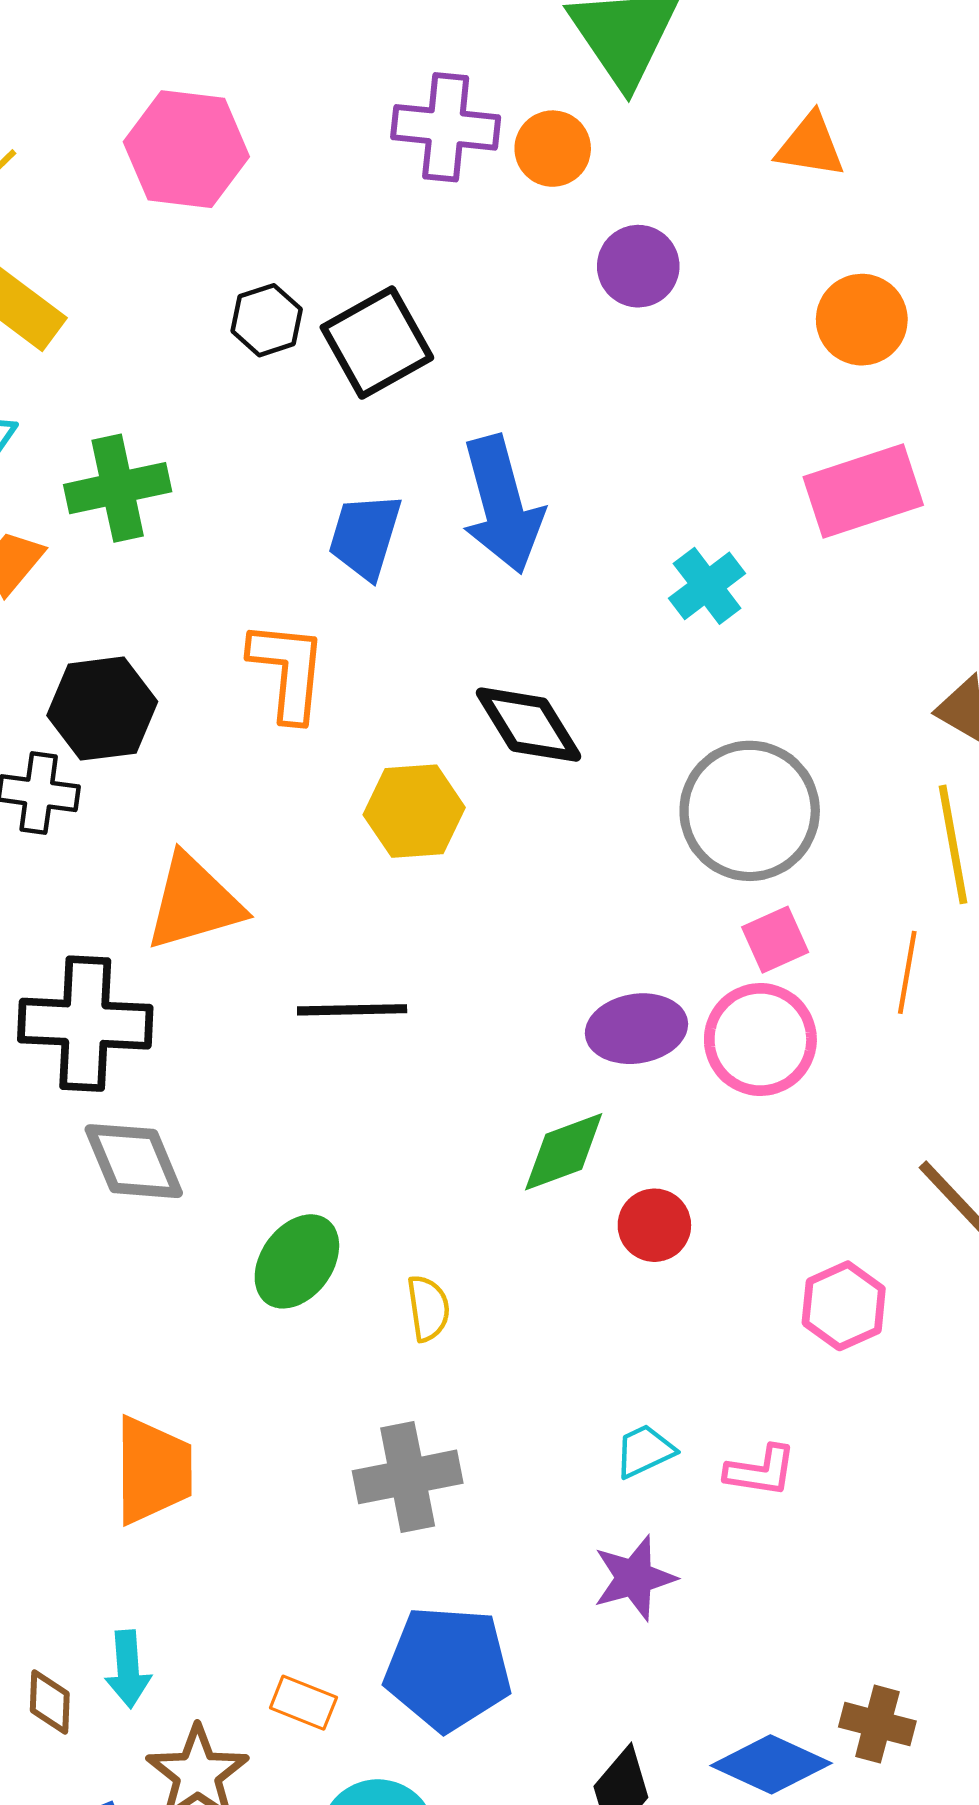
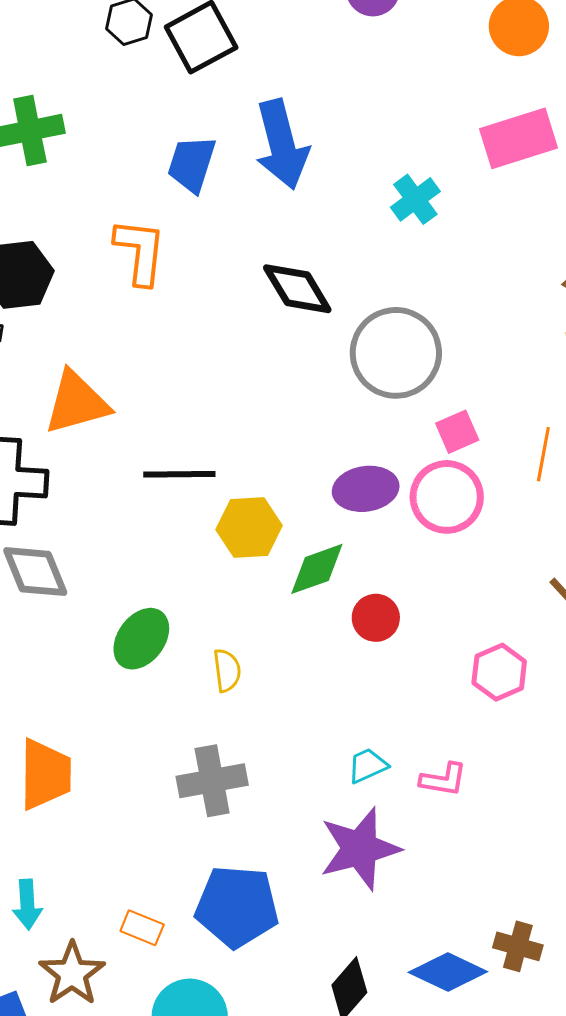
yellow hexagon: (414, 811) -> (249, 528), moved
gray circle: (750, 811) -> (396, 353), moved
purple star: (634, 1578) -> (360, 849), size x1.5

